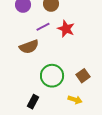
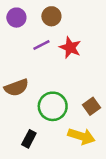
brown semicircle: (29, 47) -> (16, 88), moved
yellow arrow: (75, 100) -> (81, 136), size x1.5

